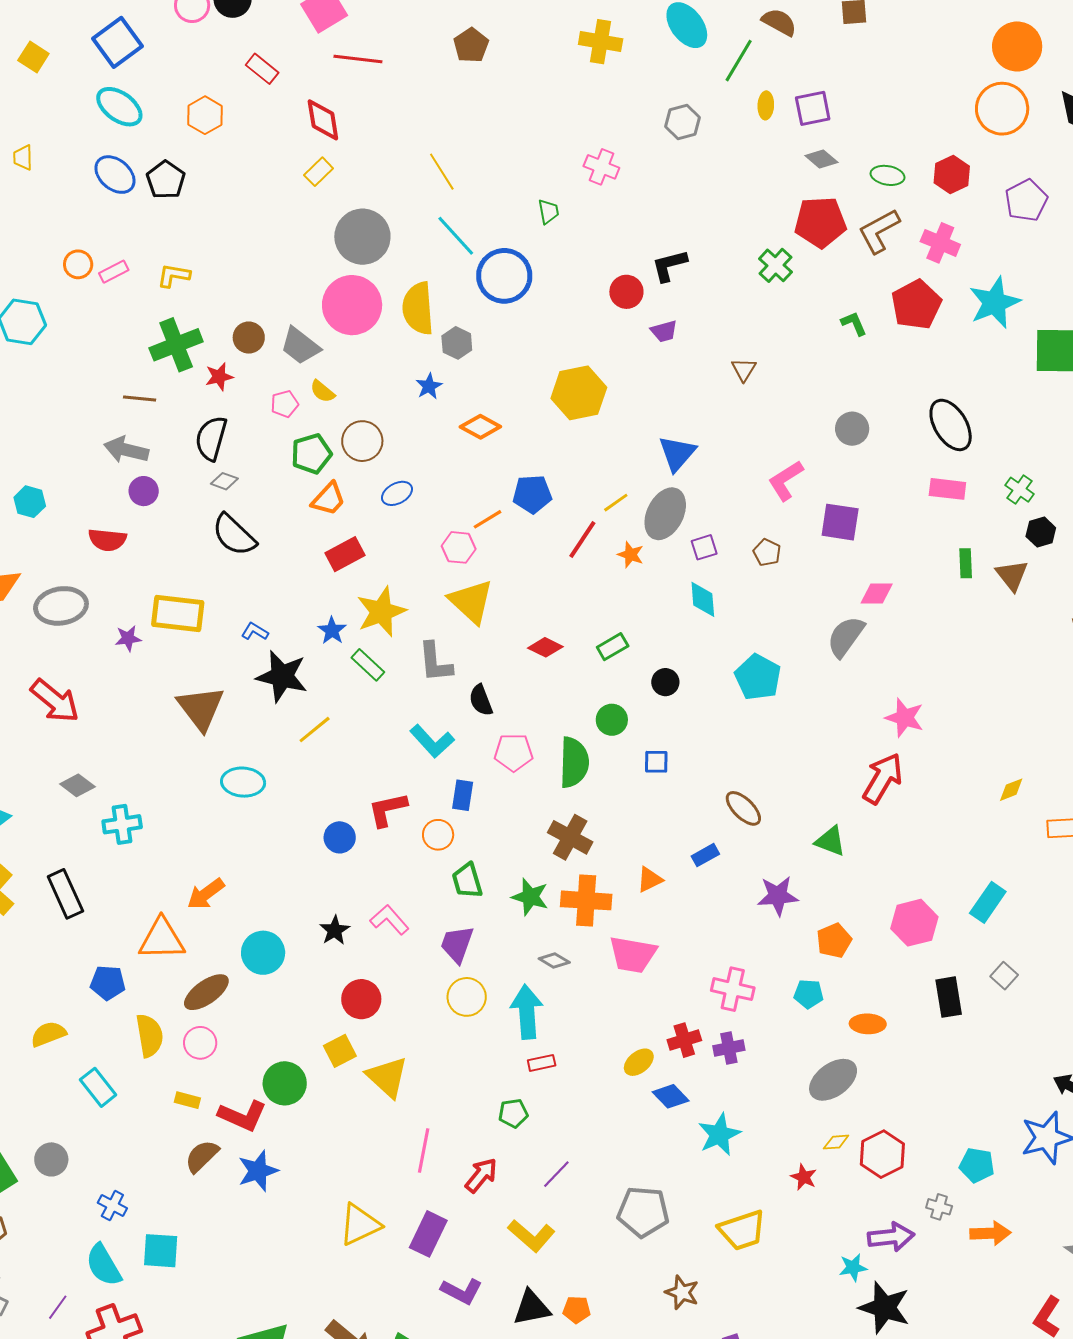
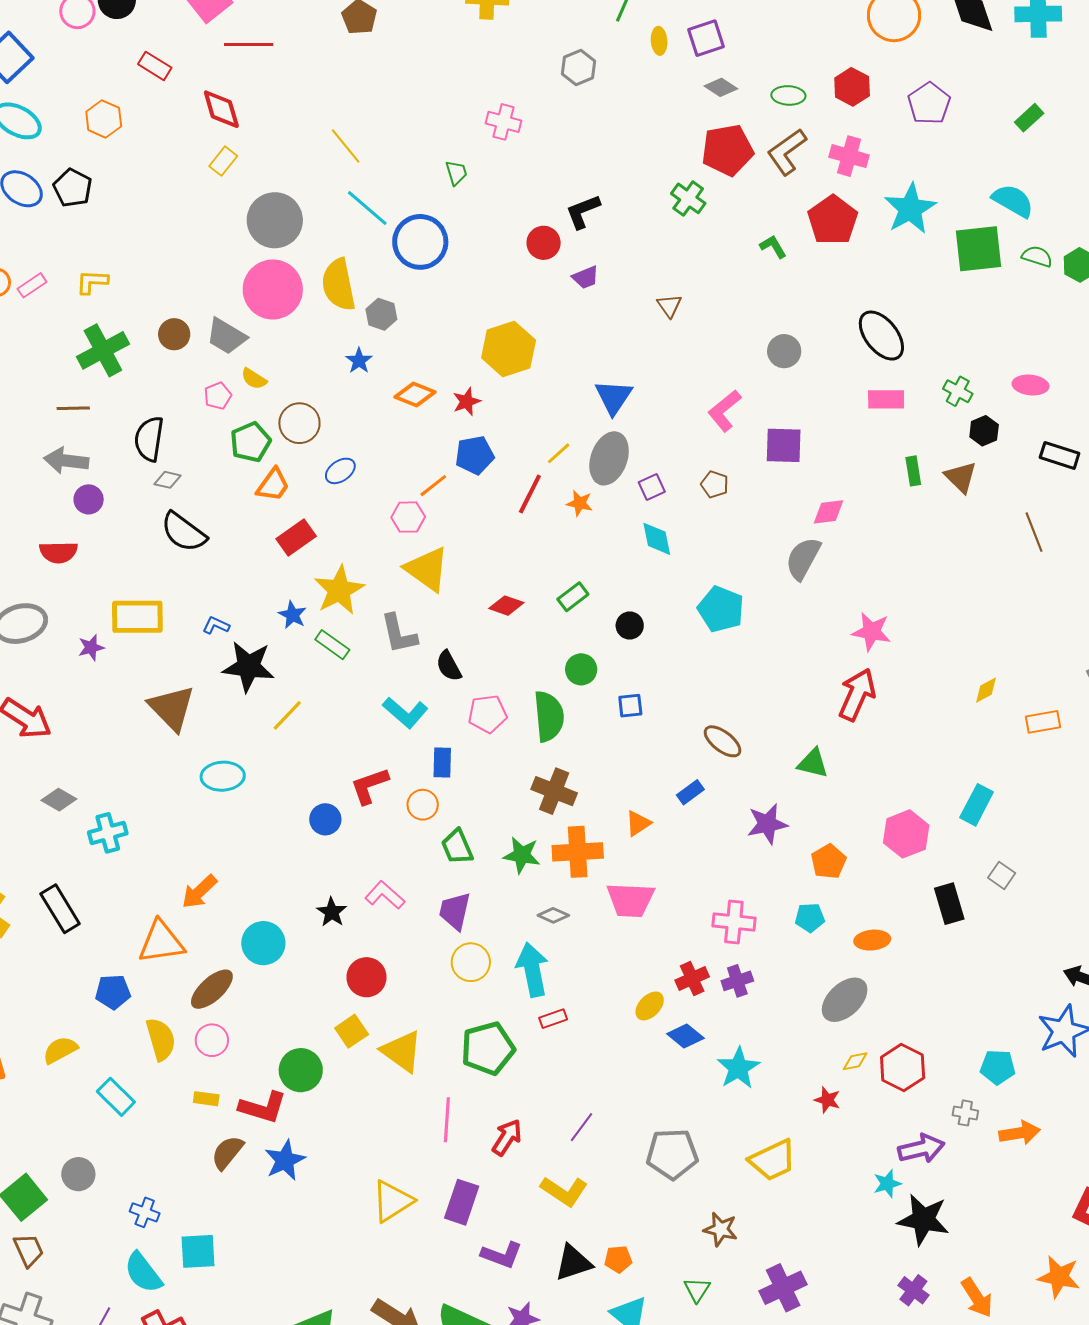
red star: (219, 377) -> (467, 402), moved
green pentagon: (513, 1113) -> (488, 1048), moved, size x1.8

